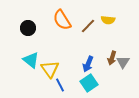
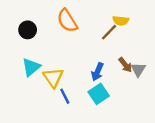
brown line: (88, 26) -> (109, 32), moved
brown arrow: (112, 58) -> (125, 65), turned -56
cyan triangle: (31, 60) -> (31, 67), turned 42

